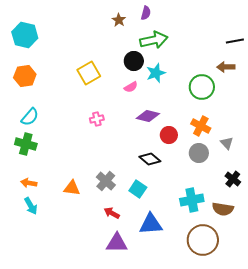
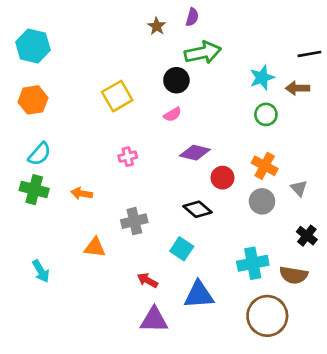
cyan star: (156, 73) -> (262, 78), moved
green circle: (202, 87) -> (266, 114), size x0.7
gray cross: (106, 181) -> (134, 221), moved, turned 36
orange arrow: (29, 183) -> (82, 193), moved

